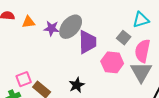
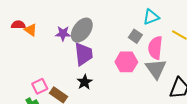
orange triangle: (29, 22) -> (31, 30), moved, turned 48
purple trapezoid: (87, 42) -> (84, 54), moved
black star: (77, 85) -> (85, 82), moved

